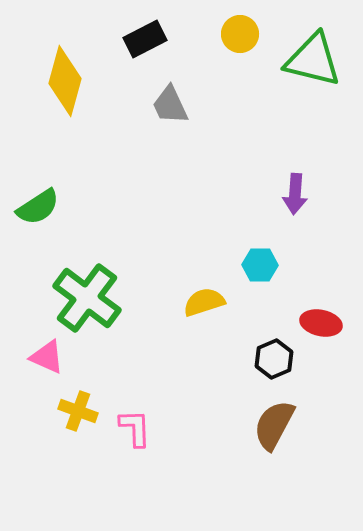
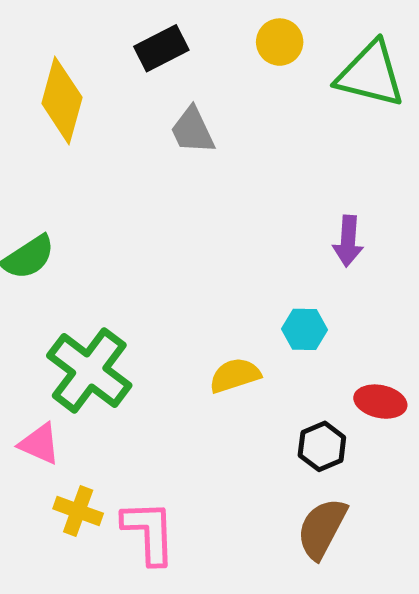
pink L-shape: (135, 428) -> (149, 532), size x1.4

